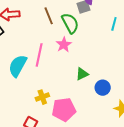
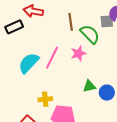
green semicircle: (70, 23) -> (90, 34), turned -30
blue circle: (103, 88) -> (107, 93), moved

